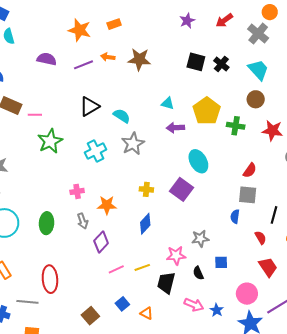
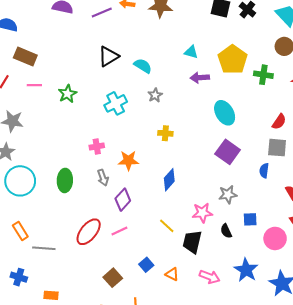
pink line: (35, 115) -> (34, 85), moved
green star: (50, 141) -> (67, 94), size x0.7
gray star: (133, 144) -> (155, 95), size x0.6
yellow cross: (146, 189) -> (165, 133), moved
purple square: (182, 189) -> (228, 152), moved
yellow line: (142, 267) -> (167, 226), turned 63
pink line: (116, 269) -> (119, 231), moved
red ellipse: (50, 279) -> (89, 232), moved, turned 44
pink circle: (247, 294) -> (275, 238), moved
gray line: (27, 302) -> (44, 248), moved
pink arrow: (194, 305) -> (210, 277), moved
blue star: (217, 310) -> (246, 270), size x1.6

